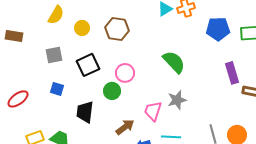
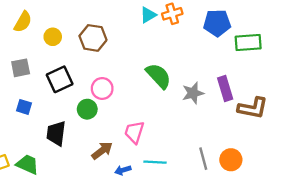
blue pentagon: (218, 29) -> (217, 23), moved
gray star: (177, 100) -> (193, 93), moved

